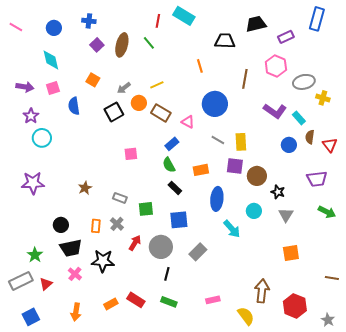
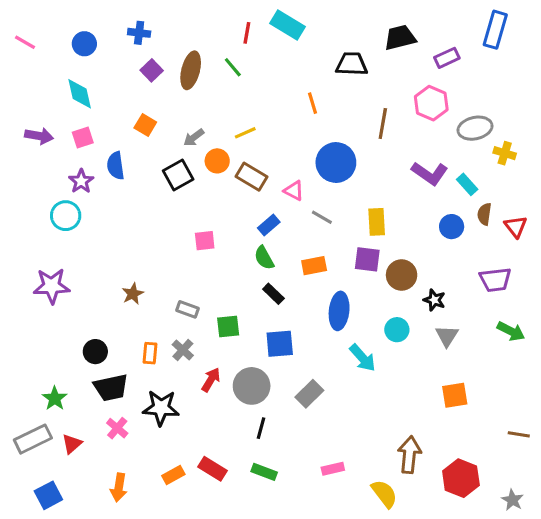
purple star: (31, 116) -> (81, 181), moved
gray line: (218, 140) -> (322, 217), moved

